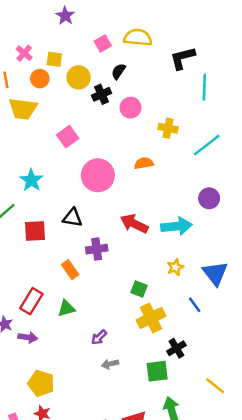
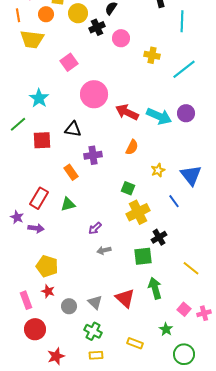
orange semicircle: (144, 163) -> (132, 147), moved, turned 126
red arrow: (134, 224) -> (127, 112), moved
cyan arrow: (176, 226) -> (159, 116), moved, turned 30

